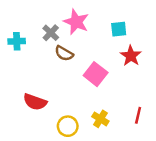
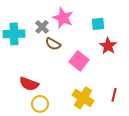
cyan cross: (17, 41) -> (14, 34), size x1.5
yellow cross: (100, 119) -> (83, 98), size x1.5
yellow circle: (68, 126) -> (40, 104), moved

